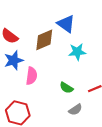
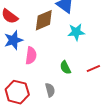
green semicircle: (66, 88) -> (65, 67), turned 32
gray semicircle: (75, 110) -> (50, 90), moved, turned -72

